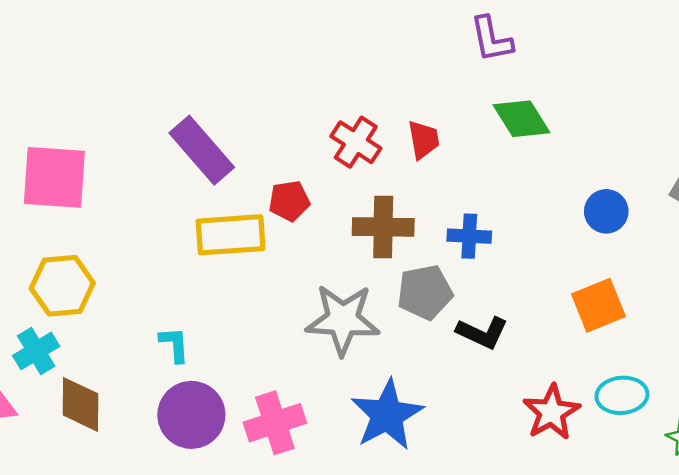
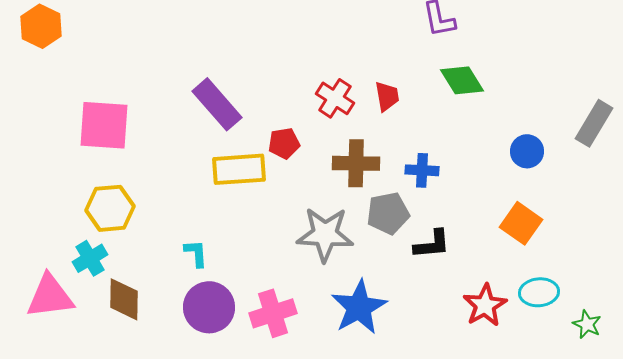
orange square: (598, 305) -> (521, 223), turned -33
black L-shape: (482, 333) -> (432, 244), turned -30

